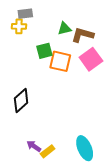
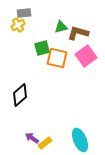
yellow cross: (19, 26) -> (18, 25), turned -32

